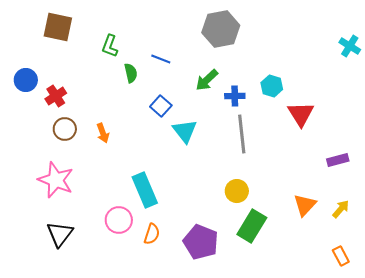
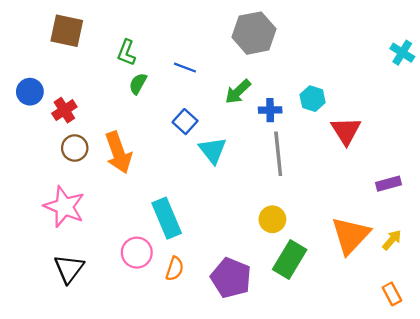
green semicircle: (131, 73) -> (138, 84), moved, turned -138
orange arrow: (103, 133) -> (118, 153), size x1.8
orange triangle: (305, 205) -> (351, 235), size x1.5

